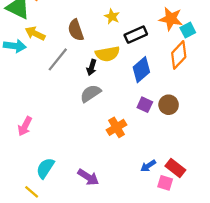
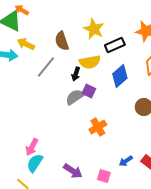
yellow star: (112, 16) -> (94, 29), size x1.5
purple square: (145, 105) -> (89, 91), moved
pink arrow: (25, 126) -> (32, 147), moved
pink square: (165, 183) -> (104, 176), moved

